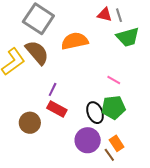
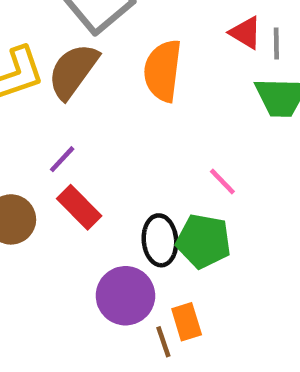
orange semicircle: (75, 41) -> (163, 71), turned -88
brown semicircle: (37, 53) -> (73, 71), turned -120
purple line: (53, 89) -> (62, 159), moved

